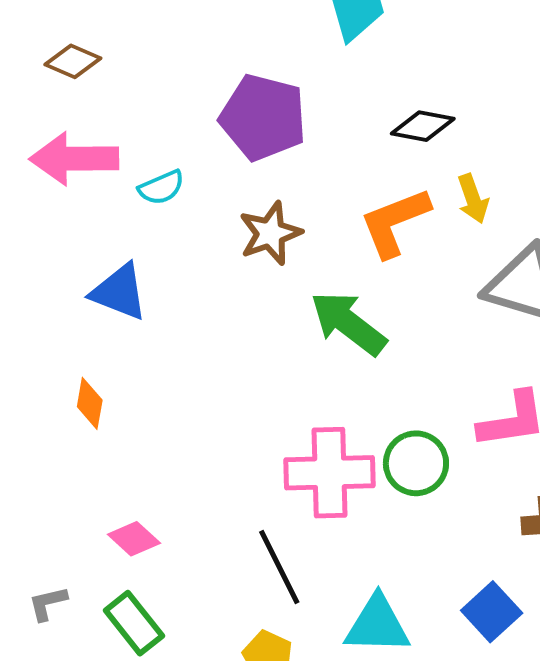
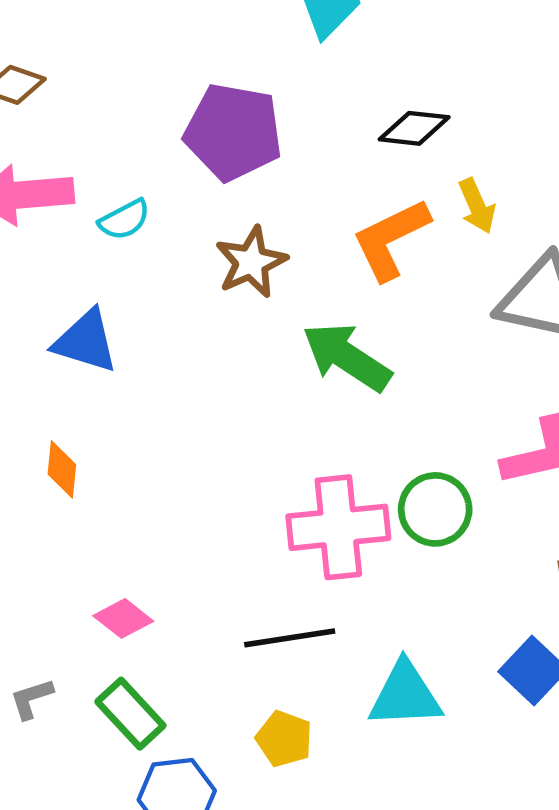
black line: (279, 567) -> (290, 638), turned -68

